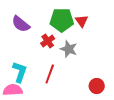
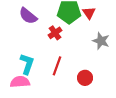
gray star: (69, 49) -> (101, 41), moved
red circle: (97, 86) -> (85, 78), moved

